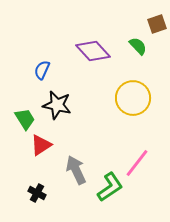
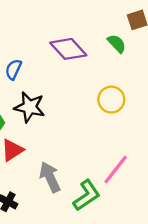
yellow circle: (133, 98) -> (111, 100), size x0.7

